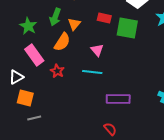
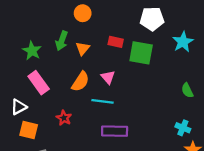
orange semicircle: (62, 42) -> (80, 82), moved
red star: (57, 71) -> (64, 118), moved
purple rectangle: (118, 99) -> (115, 131), moved

